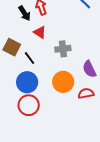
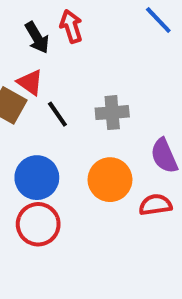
red triangle: (40, 32) -> (30, 82), moved
black line: (29, 58) -> (57, 114), moved

